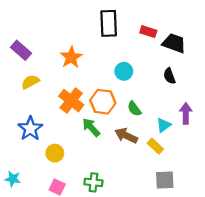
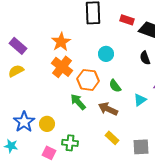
purple rectangle: (21, 50) -> (18, 46), moved
yellow semicircle: (30, 82) -> (16, 71), moved
orange cross: (71, 101) -> (62, 67), moved
blue star: (30, 129) -> (24, 122), moved
yellow rectangle: (155, 146) -> (112, 138), moved
green cross: (93, 182) -> (70, 143), moved

